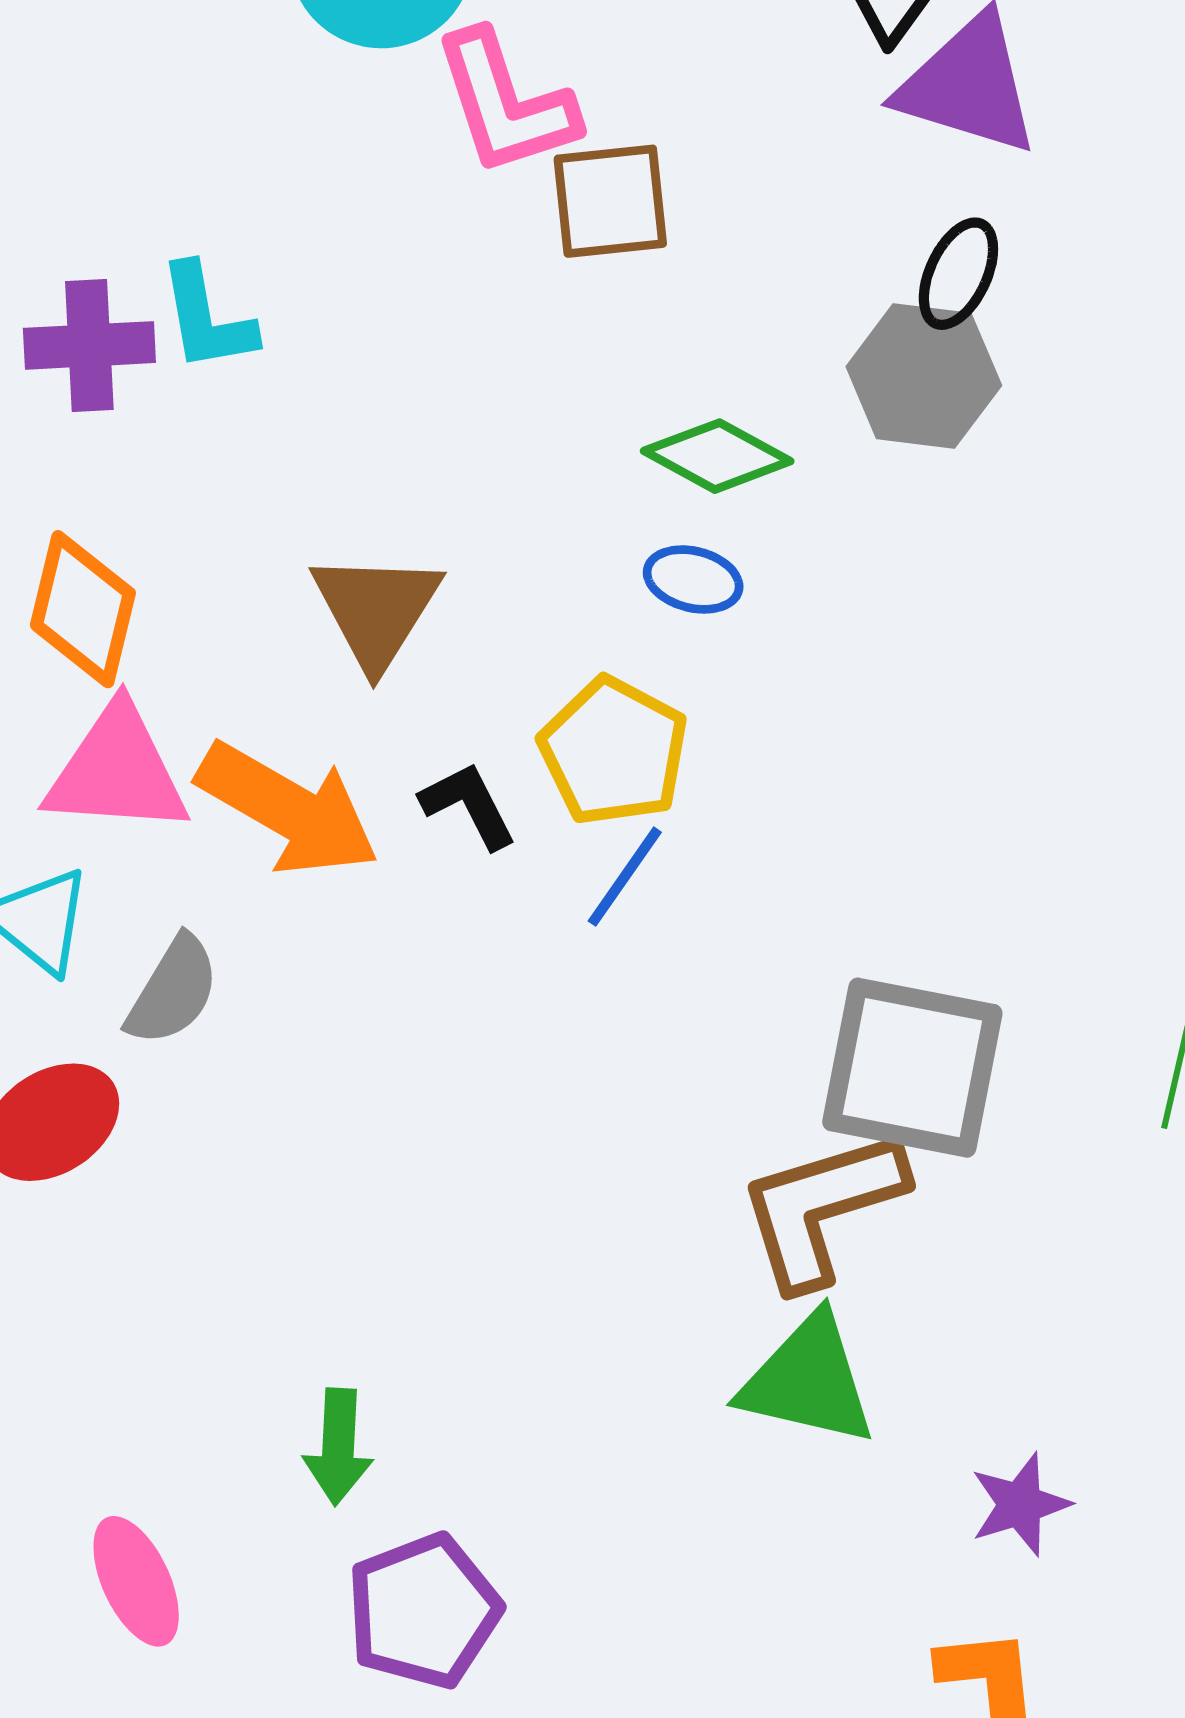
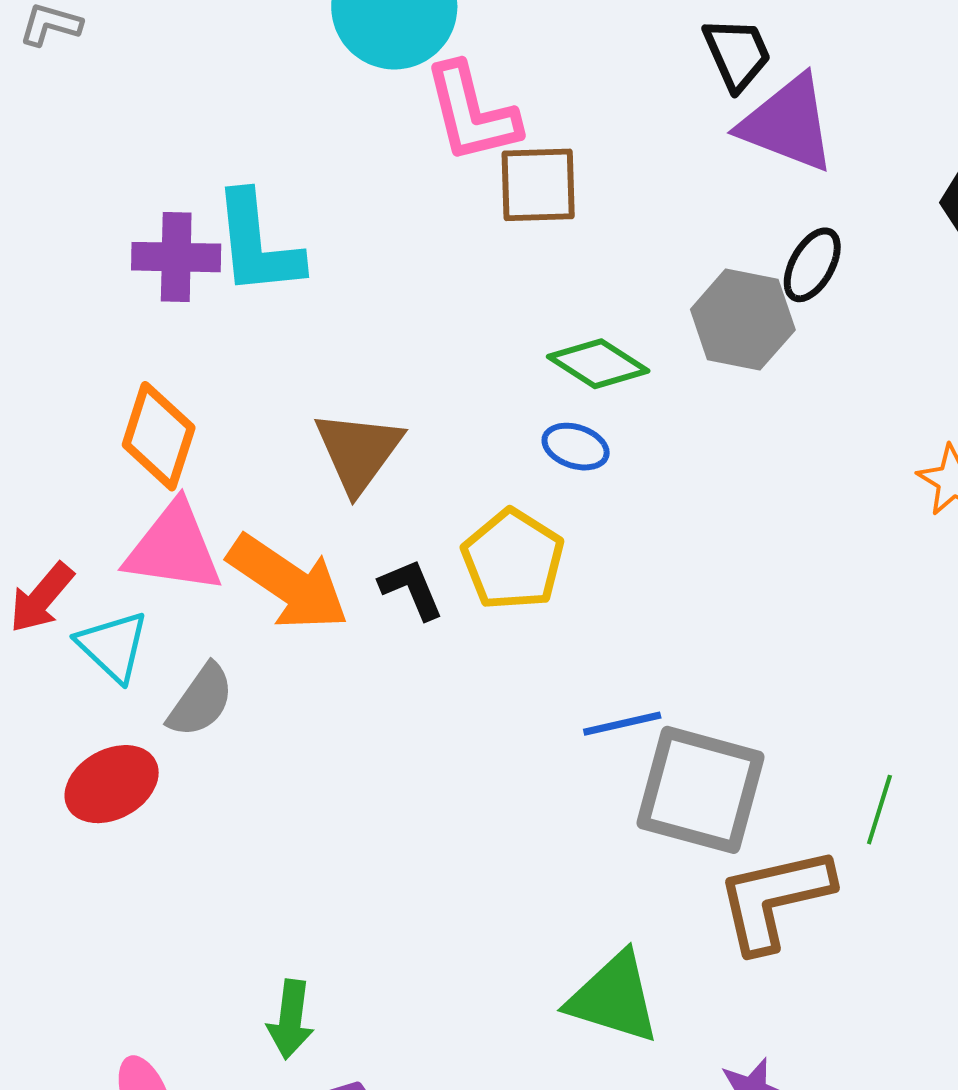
black ellipse: (958, 274) -> (812, 265), moved
cyan L-shape: (207, 318) -> (257, 244), size x1.4
blue line: (625, 877) -> (622, 724), moved, turned 38
brown L-shape: (821, 1208) -> (774, 899), moved

